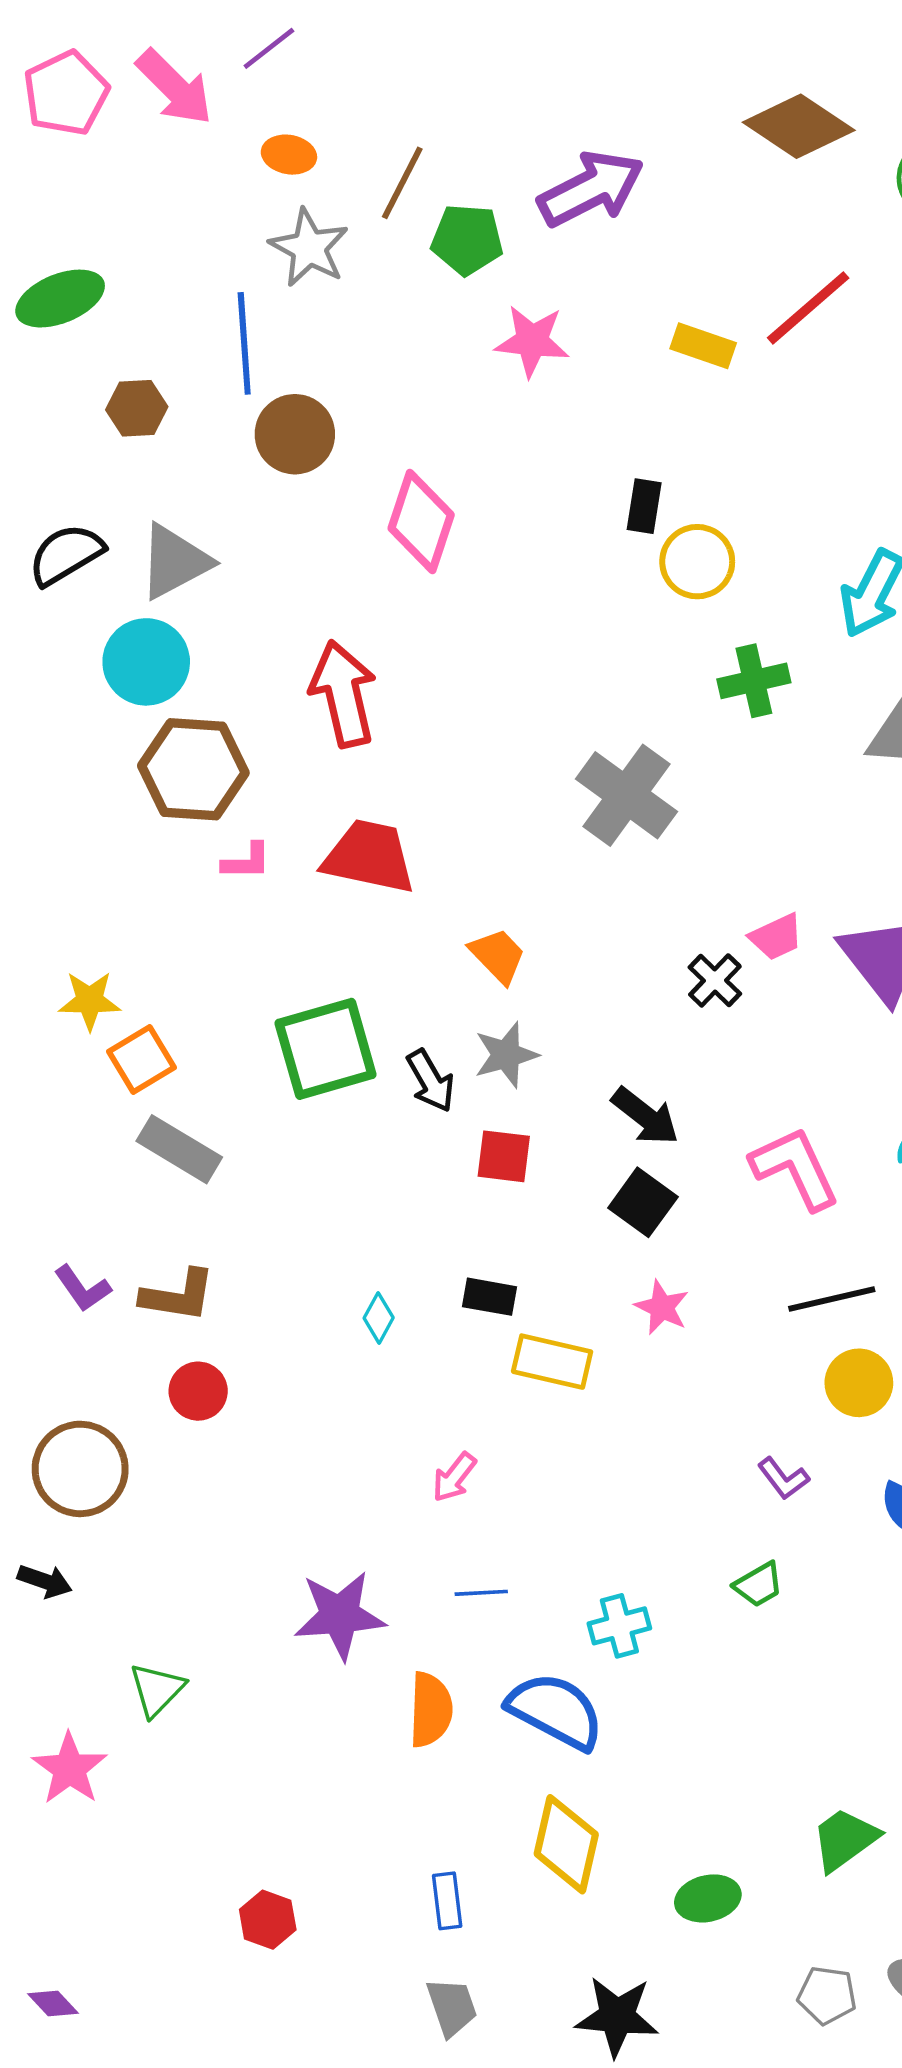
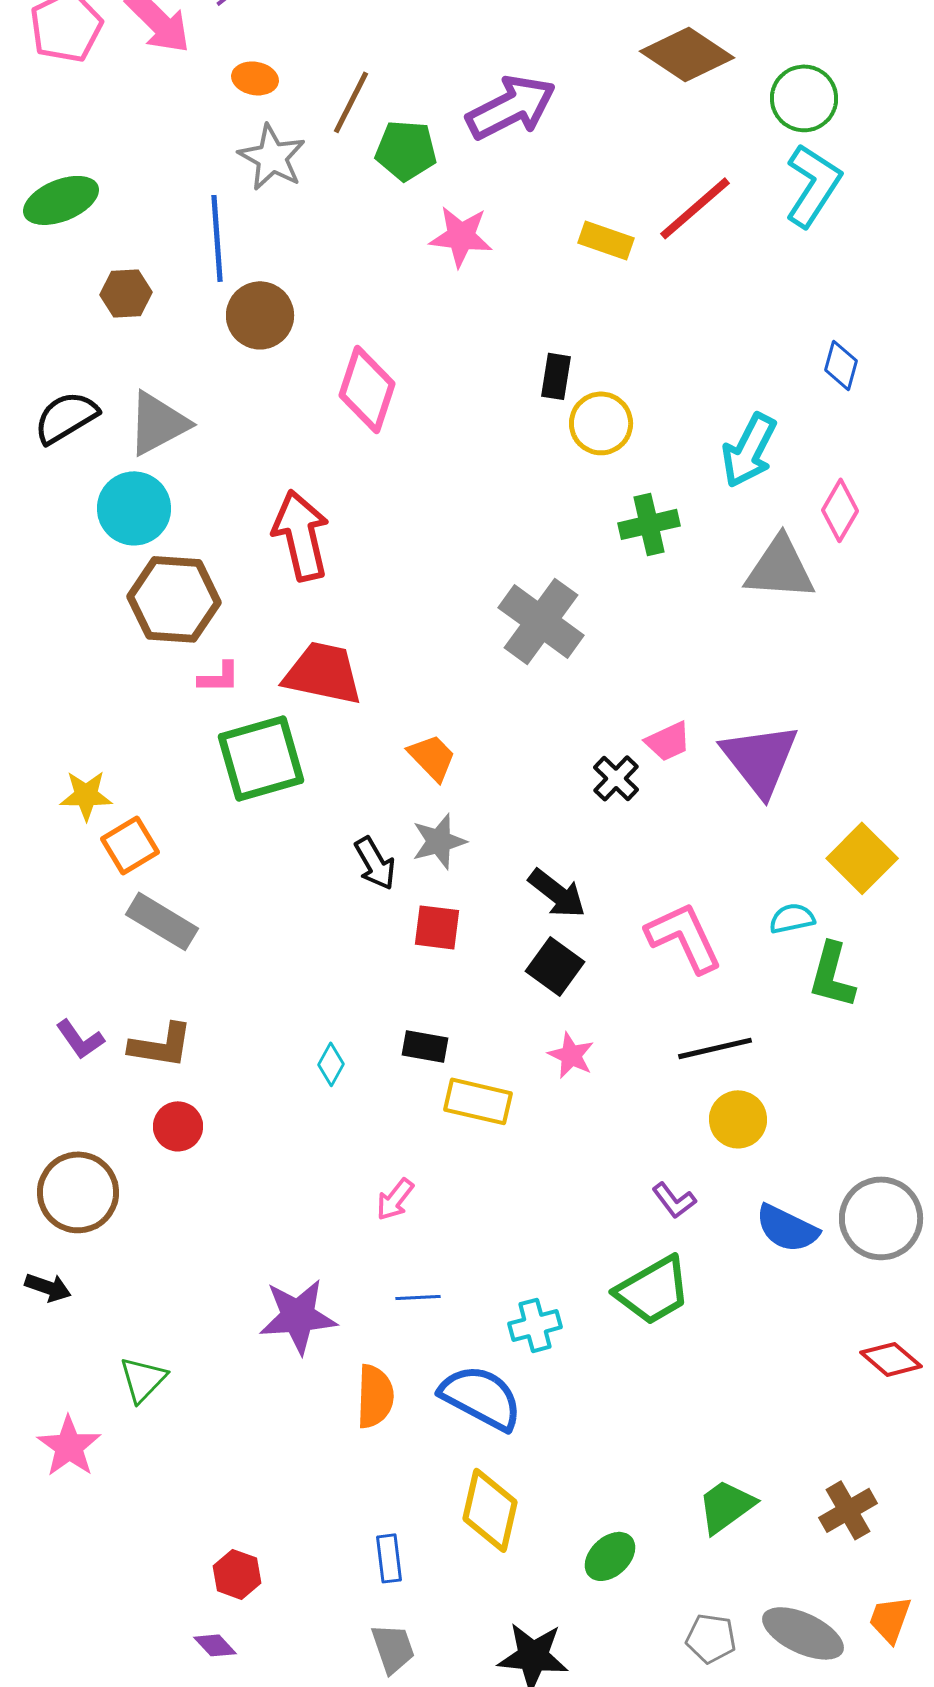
green square: (326, 1049) -> (261, 758), moved
green trapezoid: (759, 1585) -> (653, 1290), size x1.8
green ellipse: (708, 1898) -> (610, 1556), turned -30
purple diamond: (53, 2003) -> (215, 1645), moved

